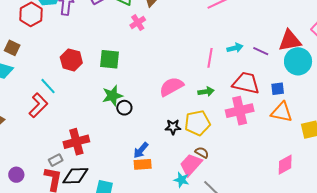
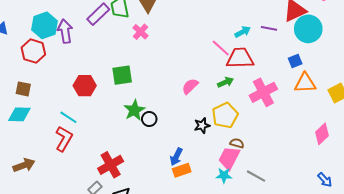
pink line: (210, 58) -> (221, 48), turned -42
red trapezoid: (246, 83) -> (240, 58), moved
pink semicircle: (171, 87) -> (190, 86), size x0.7

